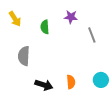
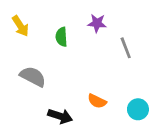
gray semicircle: (24, 56) -> (33, 76), turned 114
orange semicircle: (71, 82) -> (97, 101), moved, turned 120

